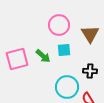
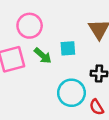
pink circle: (59, 25) -> (30, 26), moved

